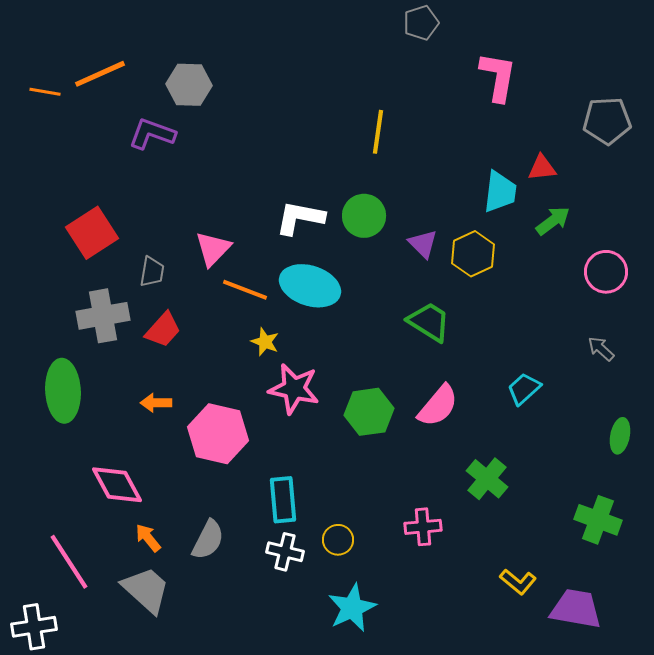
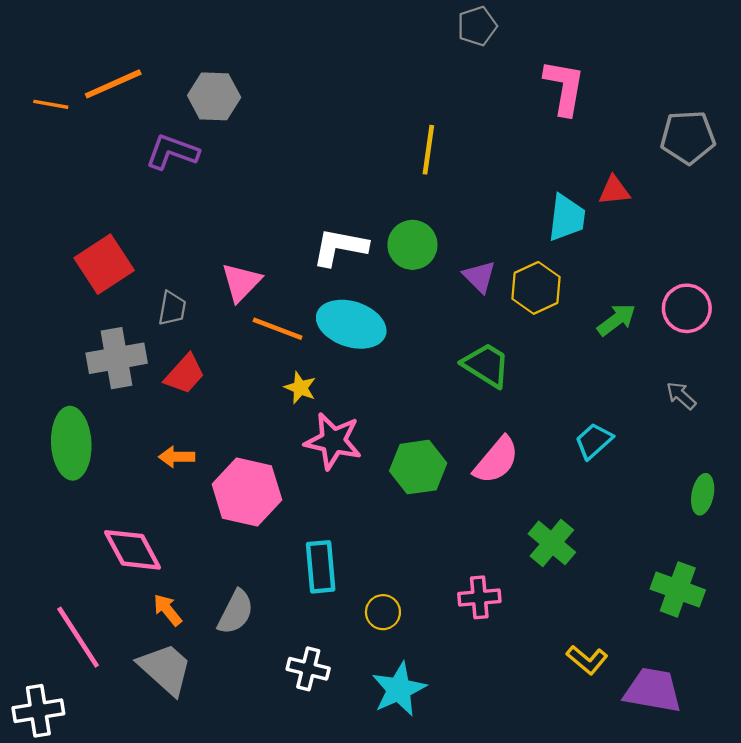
green arrow: (553, 221) -> (616, 320), moved
white cross: (285, 552) -> (308, 669), moved

